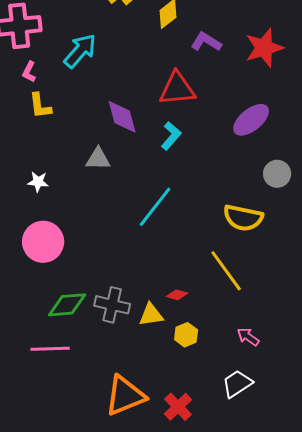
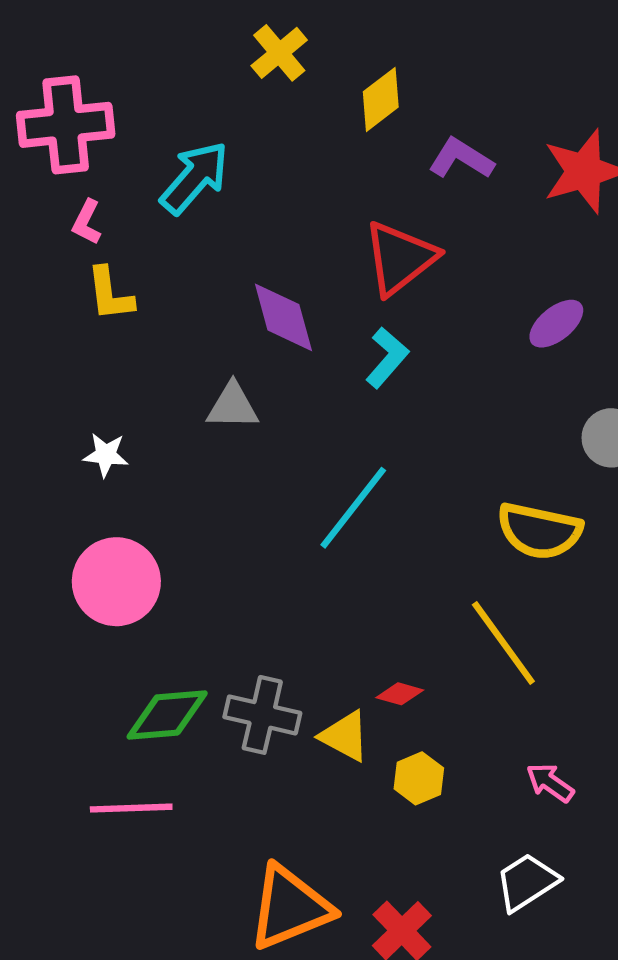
red triangle: (177, 89) -> (400, 258), turned -33
purple ellipse: (251, 120) -> (556, 324), size x0.7
yellow triangle: (151, 315) -> (345, 736), turned 36

